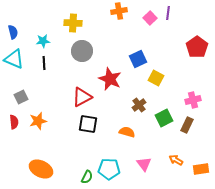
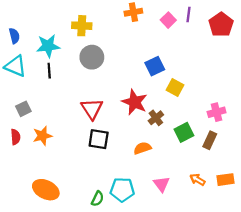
cyan star: (43, 41) -> (48, 46), size x1.5
red pentagon: (197, 47) -> (221, 25), moved
red star: (110, 79) -> (135, 102), moved
red triangle: (82, 97) -> (92, 109), turned -35
orange semicircle: (127, 132) -> (142, 148), turned -35
orange rectangle: (201, 169) -> (226, 180), moved

